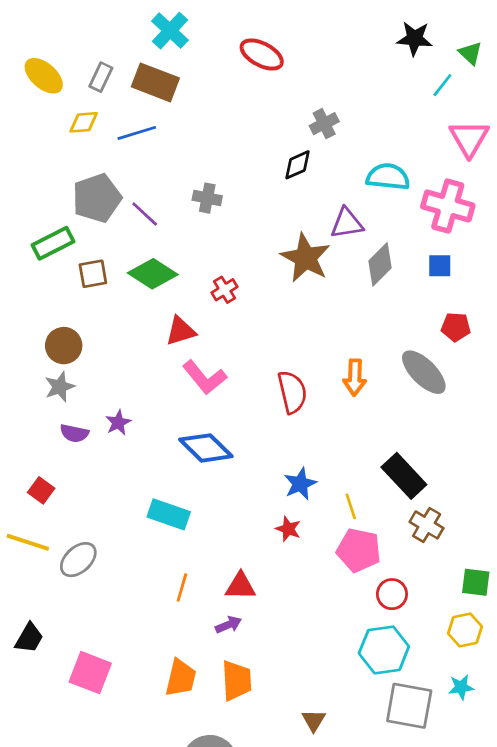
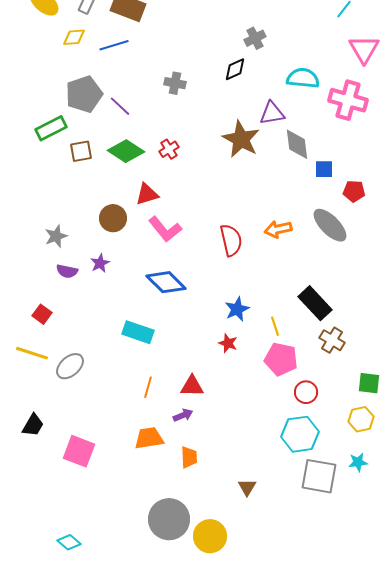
gray cross: (207, 198) -> (175, 83), moved
gray diamond: (380, 264) -> (297, 144), turned -52
blue square: (440, 266) -> (324, 169), moved
red cross: (224, 290) -> (169, 149), moved
brown circle: (64, 346) -> (113, 218), moved
orange arrow: (355, 377) -> (278, 229), turned 76
orange trapezoid: (181, 678) -> (149, 438), moved, turned -112
orange trapezoid: (236, 680) -> (189, 457), size x0.7

